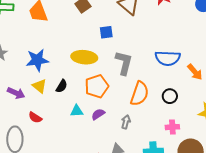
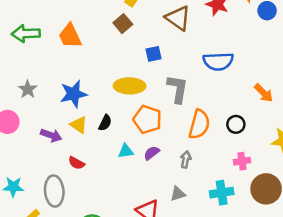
blue semicircle: (168, 58) -> (218, 61), moved
orange pentagon: (97, 86) -> (147, 120), turned -30

